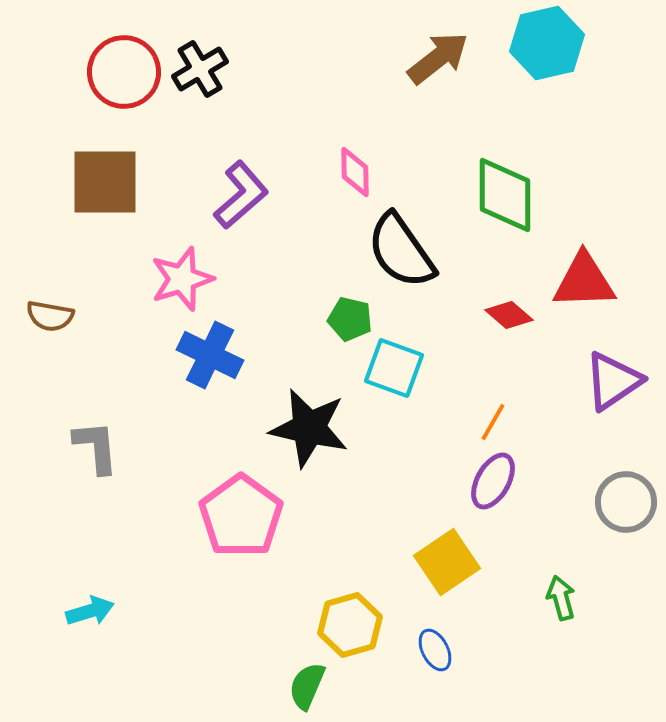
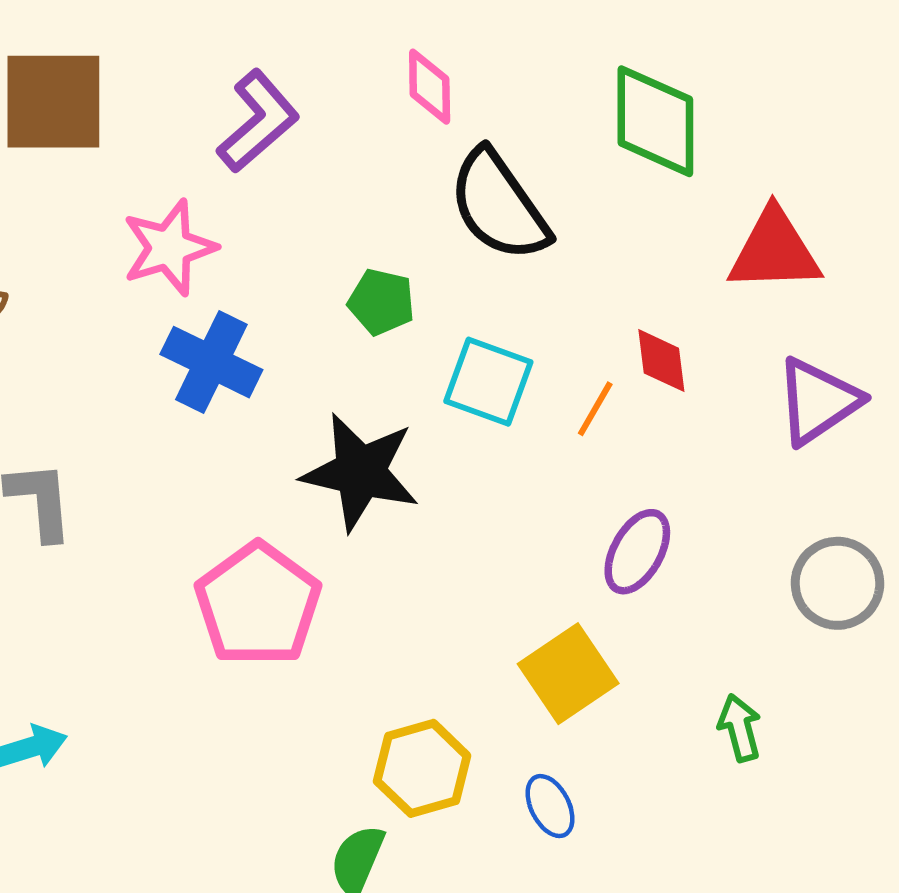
red diamond: (509, 315) -> (661, 361), moved, turned 42
green pentagon: (350, 319) -> (381, 302), moved
orange line: (493, 422) -> (595, 409), moved

